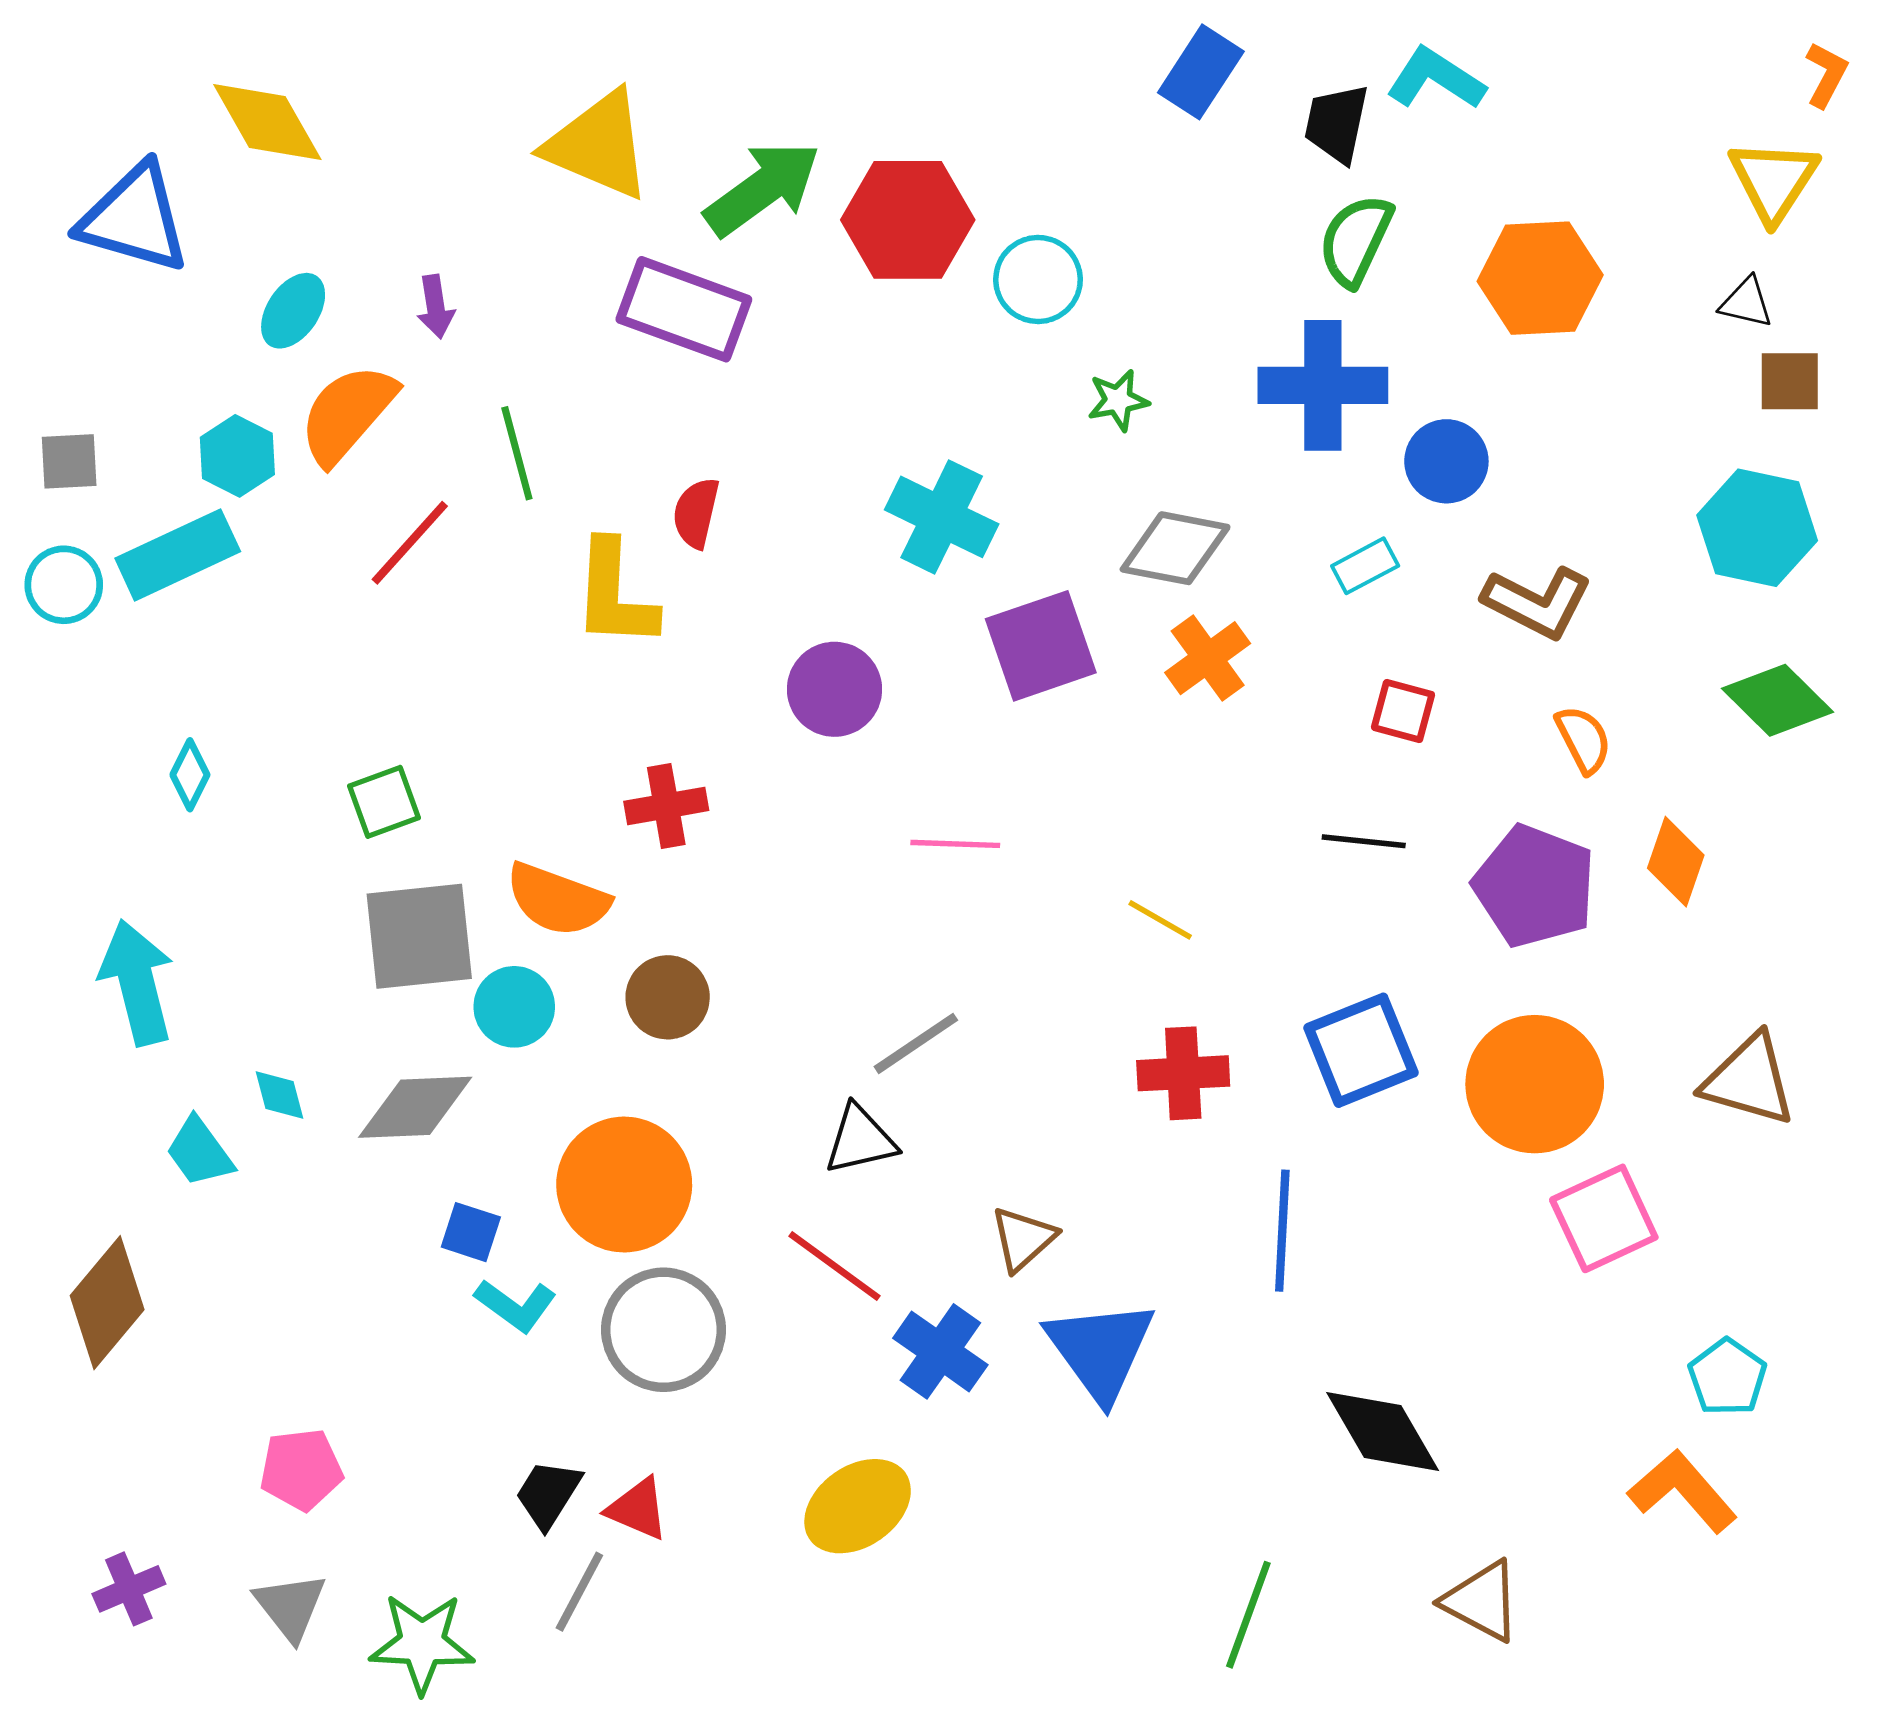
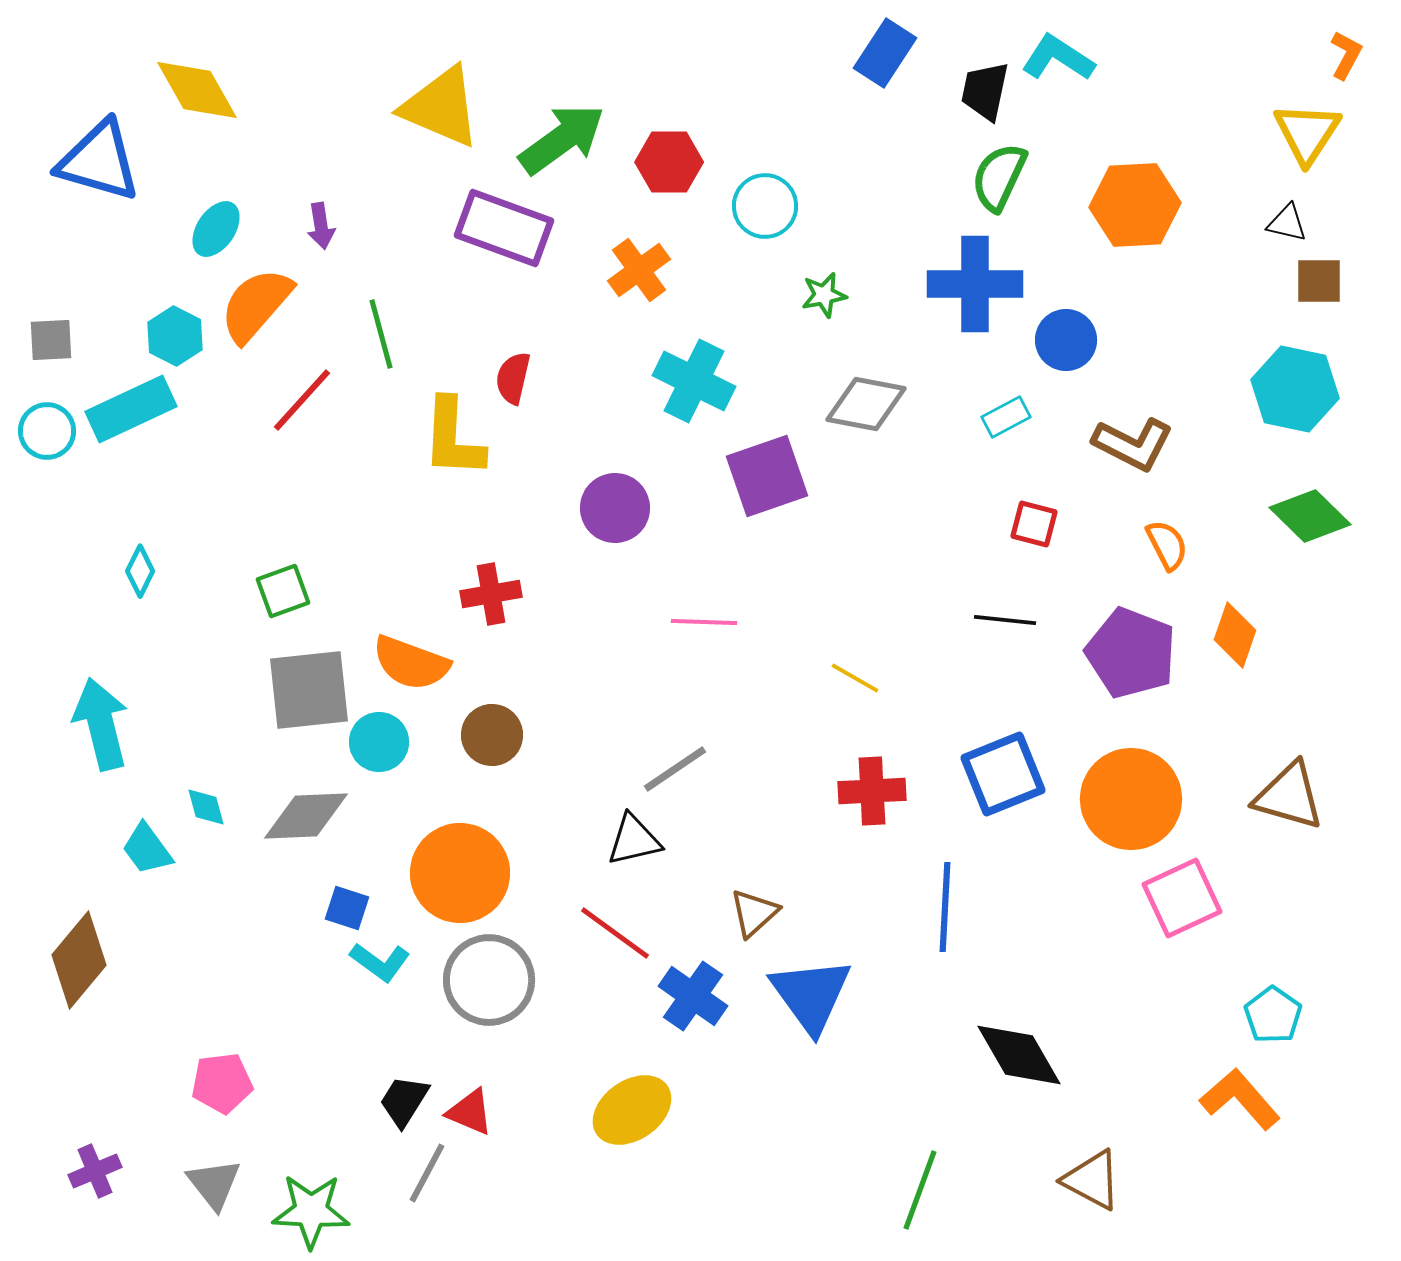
red hexagon: (908, 220) -> (669, 162), size x0.7
orange cross: (1208, 658) -> (639, 270), moved

